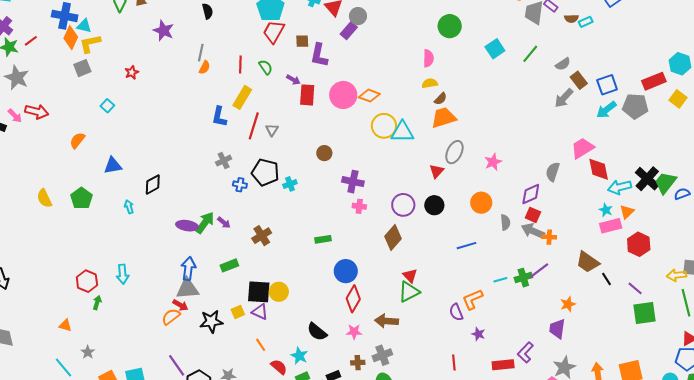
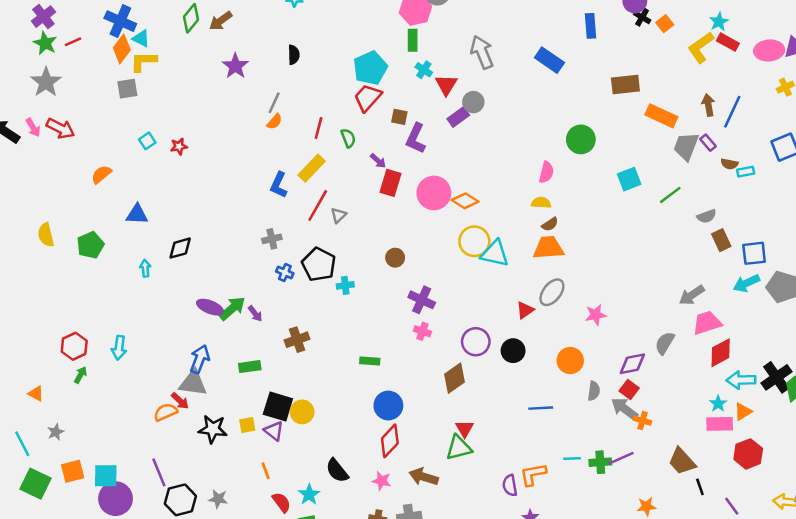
red star: (132, 72) -> (179, 146), moved
gray arrow: (564, 98) -> (692, 295), moved
red diamond: (599, 169) -> (721, 353), turned 60

